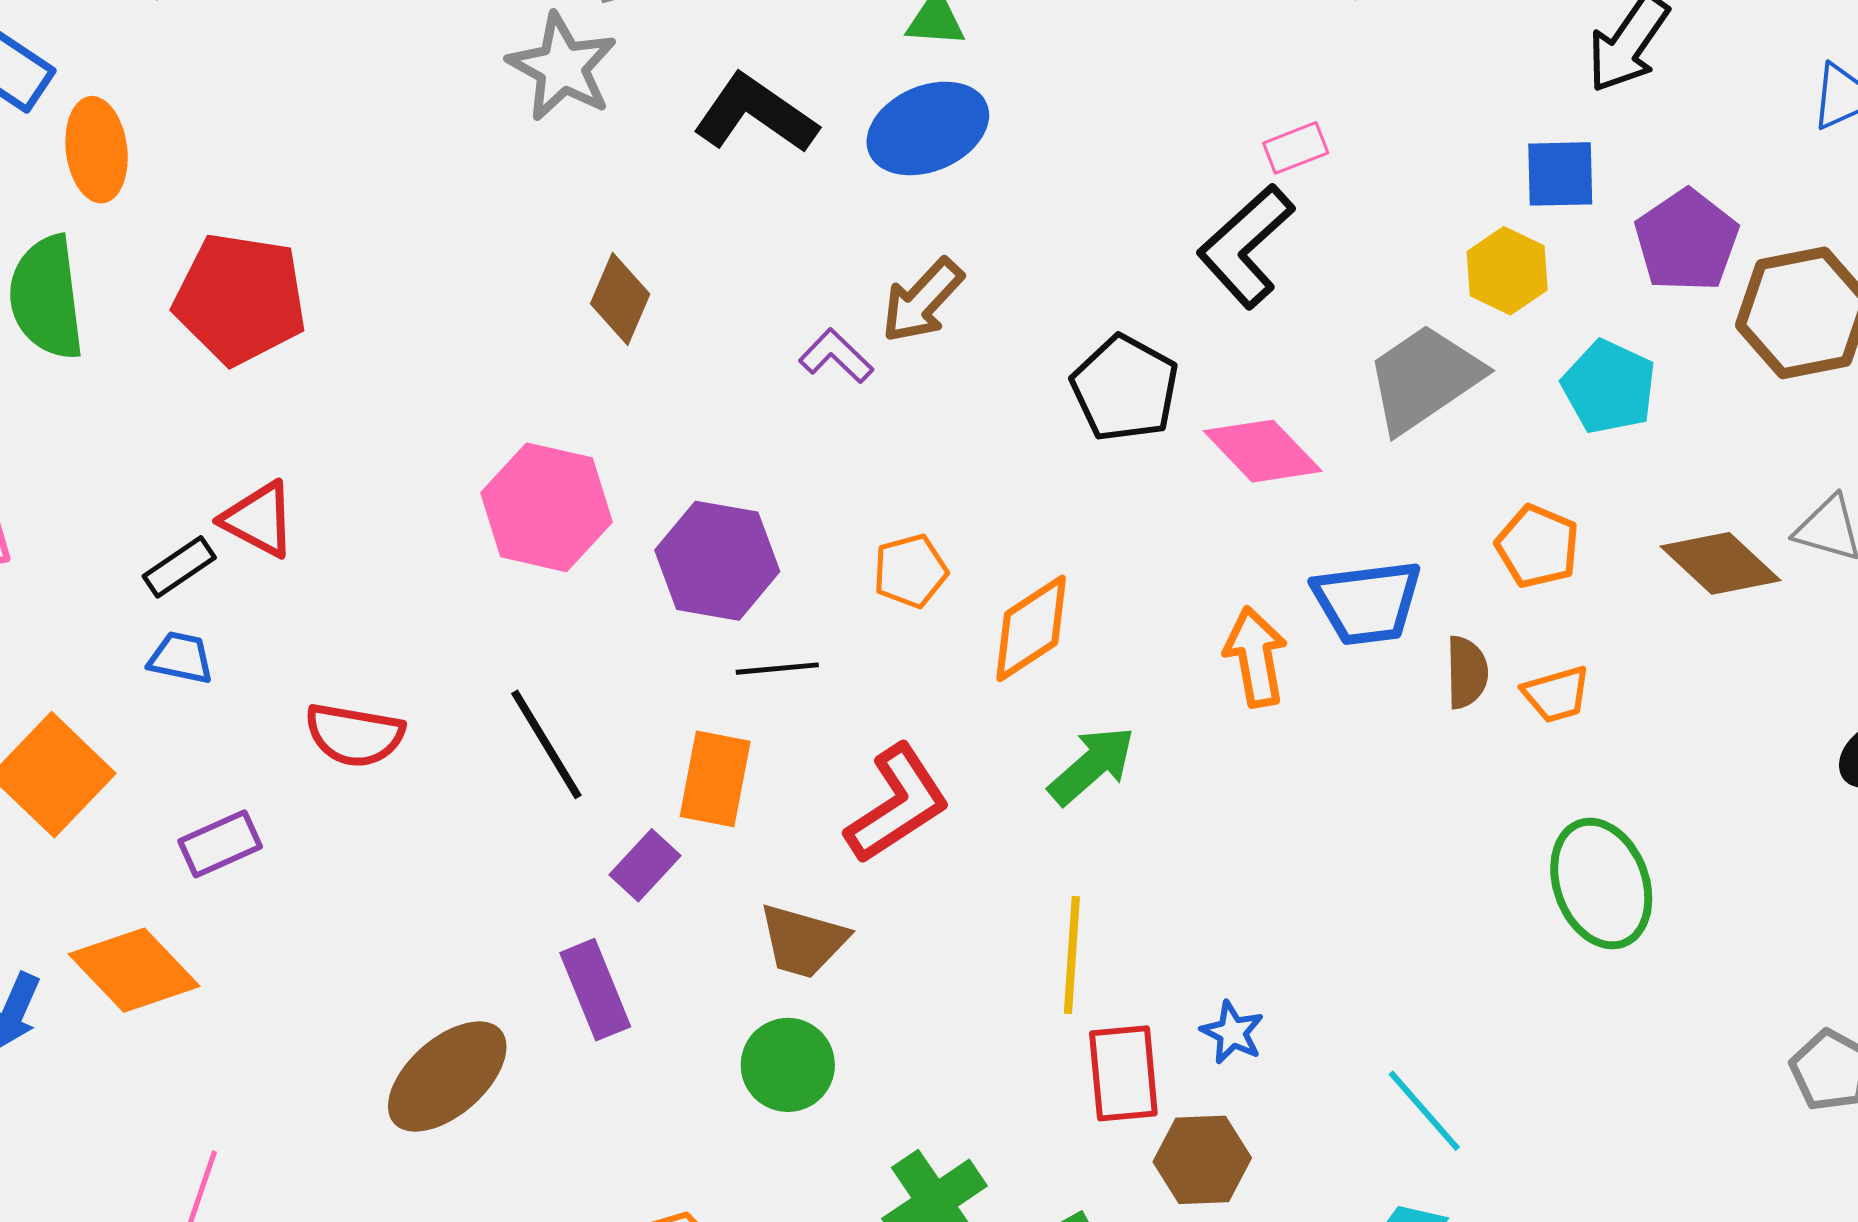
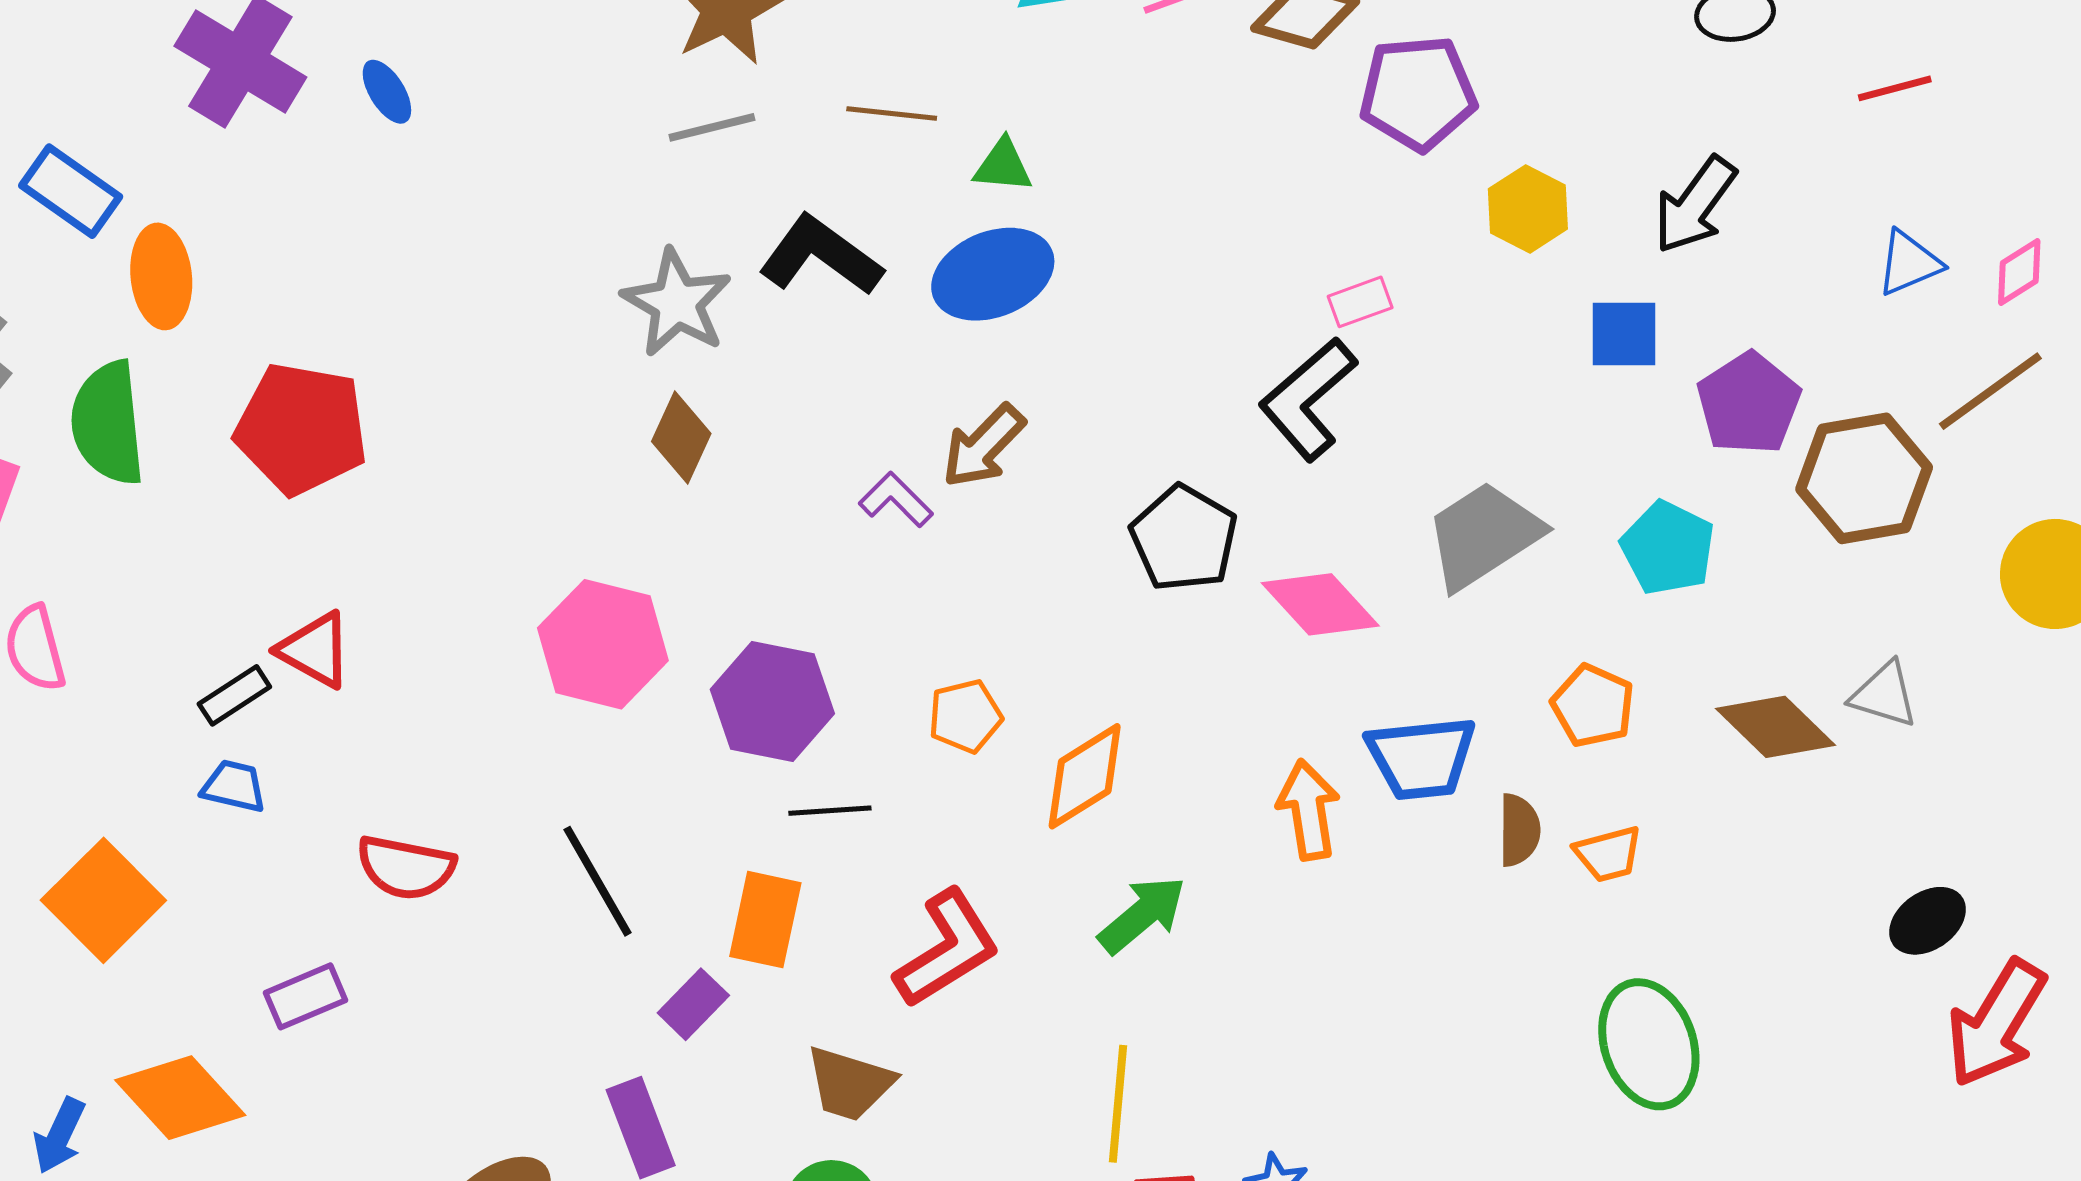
gray star: (562, 67) -> (677, 303), moved
yellow hexagon: (1507, 271) -> (1528, 209), moved
purple rectangle: (220, 844) -> (306, 996), moved

